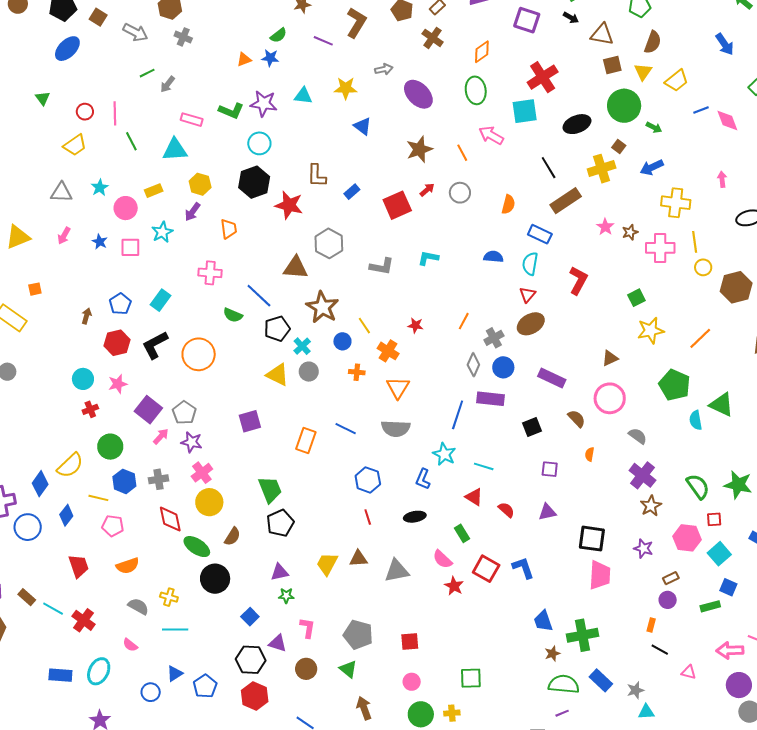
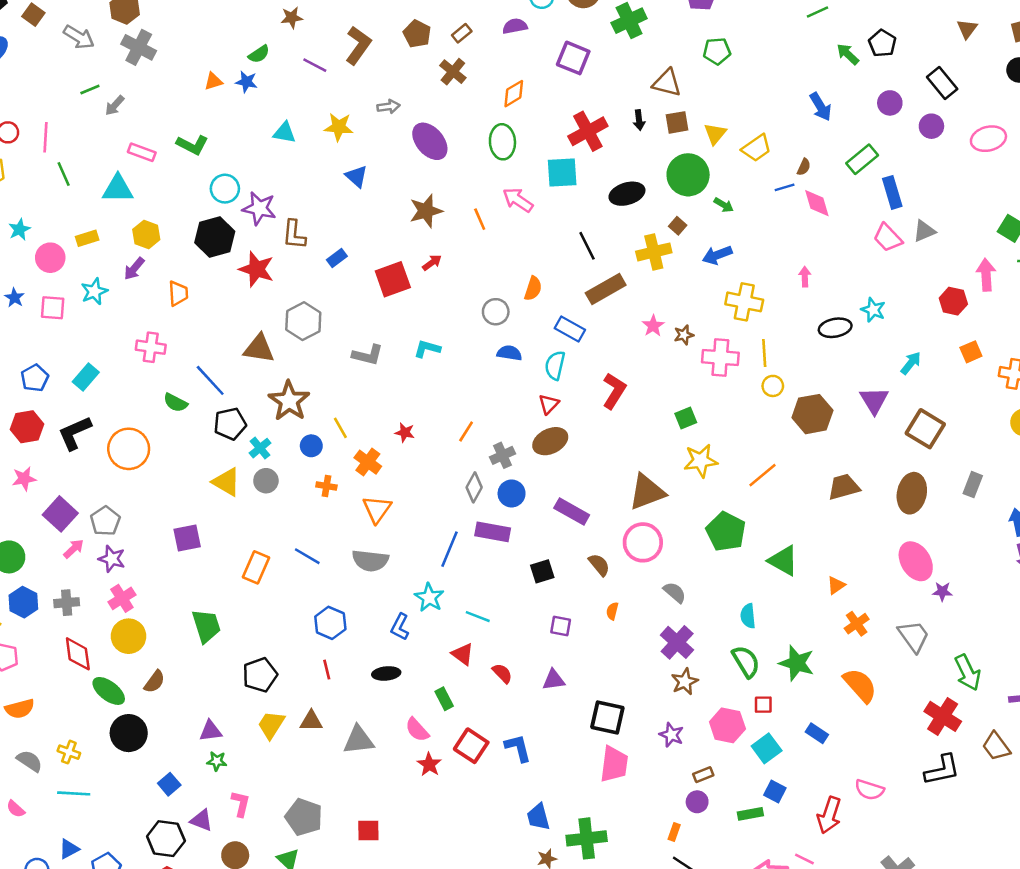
black arrow: (571, 18) -> (639, 120), moved, turned 49
gray cross: (183, 37) -> (139, 47), size x1.5
brown semicircle: (653, 42) -> (804, 167), moved, size x0.6
purple star: (264, 104) -> (259, 208), moved
gray circle: (460, 193) -> (496, 312), moved
brown triangle: (610, 358) -> (647, 492), size x1.8
cyan semicircle: (696, 420) -> (748, 616), moved
black pentagon: (280, 523) -> (260, 675), moved

